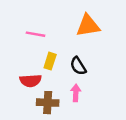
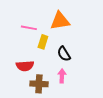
orange triangle: (88, 26) -> (60, 21), moved
yellow rectangle: (50, 61) -> (43, 42), moved

